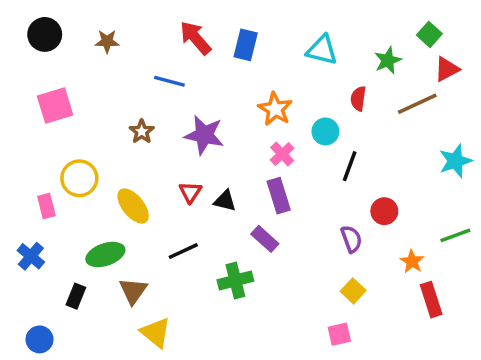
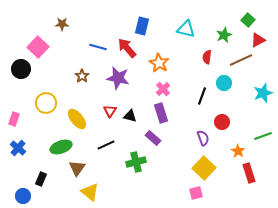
black circle: (45, 34) -> (21, 69), moved
red arrow: (195, 38) -> (127, 48), moved
pink square: (55, 105) -> (38, 47), moved, turned -30
cyan circle: (325, 131) -> (224, 83), moved
pink rectangle: (46, 206) -> (14, 119), moved, turned 32
yellow square: (353, 291) -> (204, 168), size x1.6
black rectangle: (76, 296) -> (41, 179), moved

